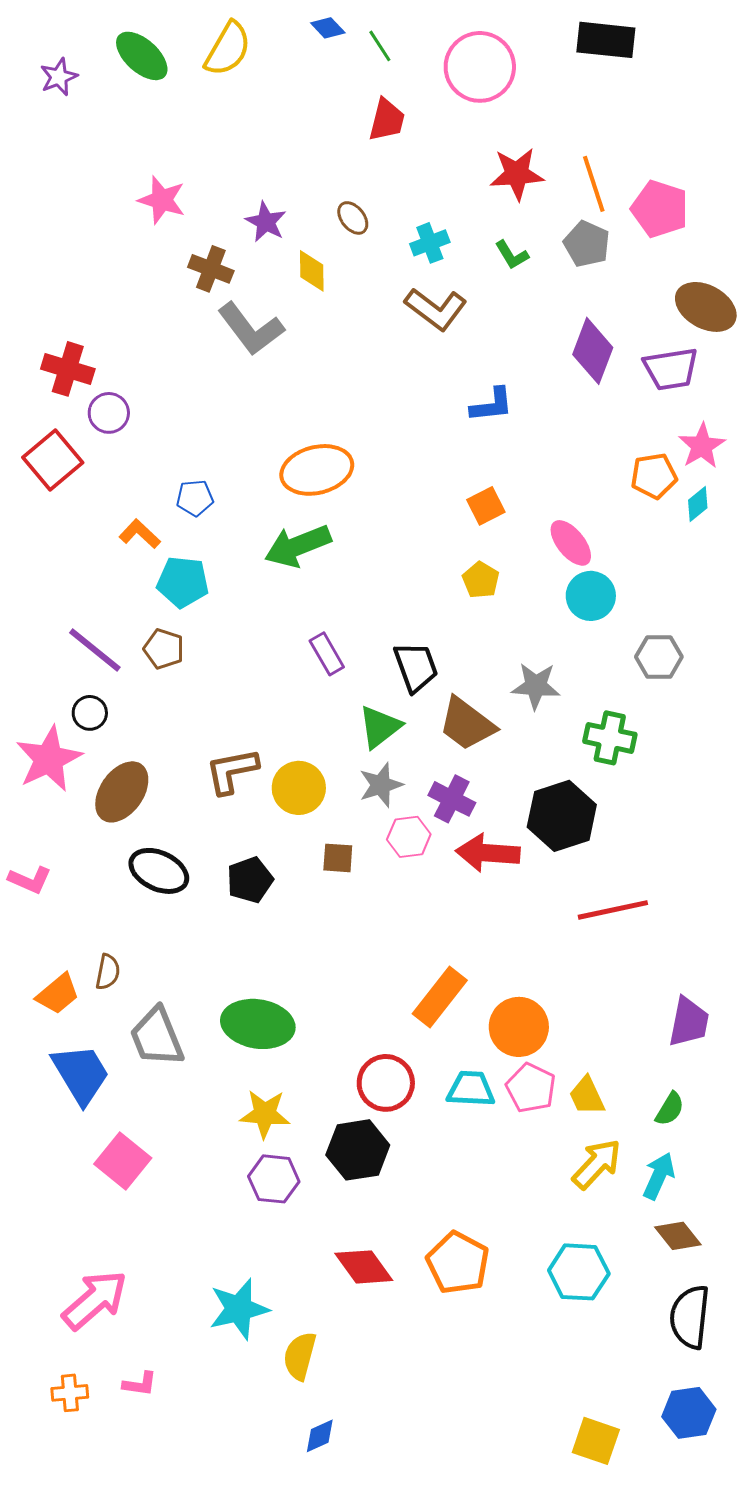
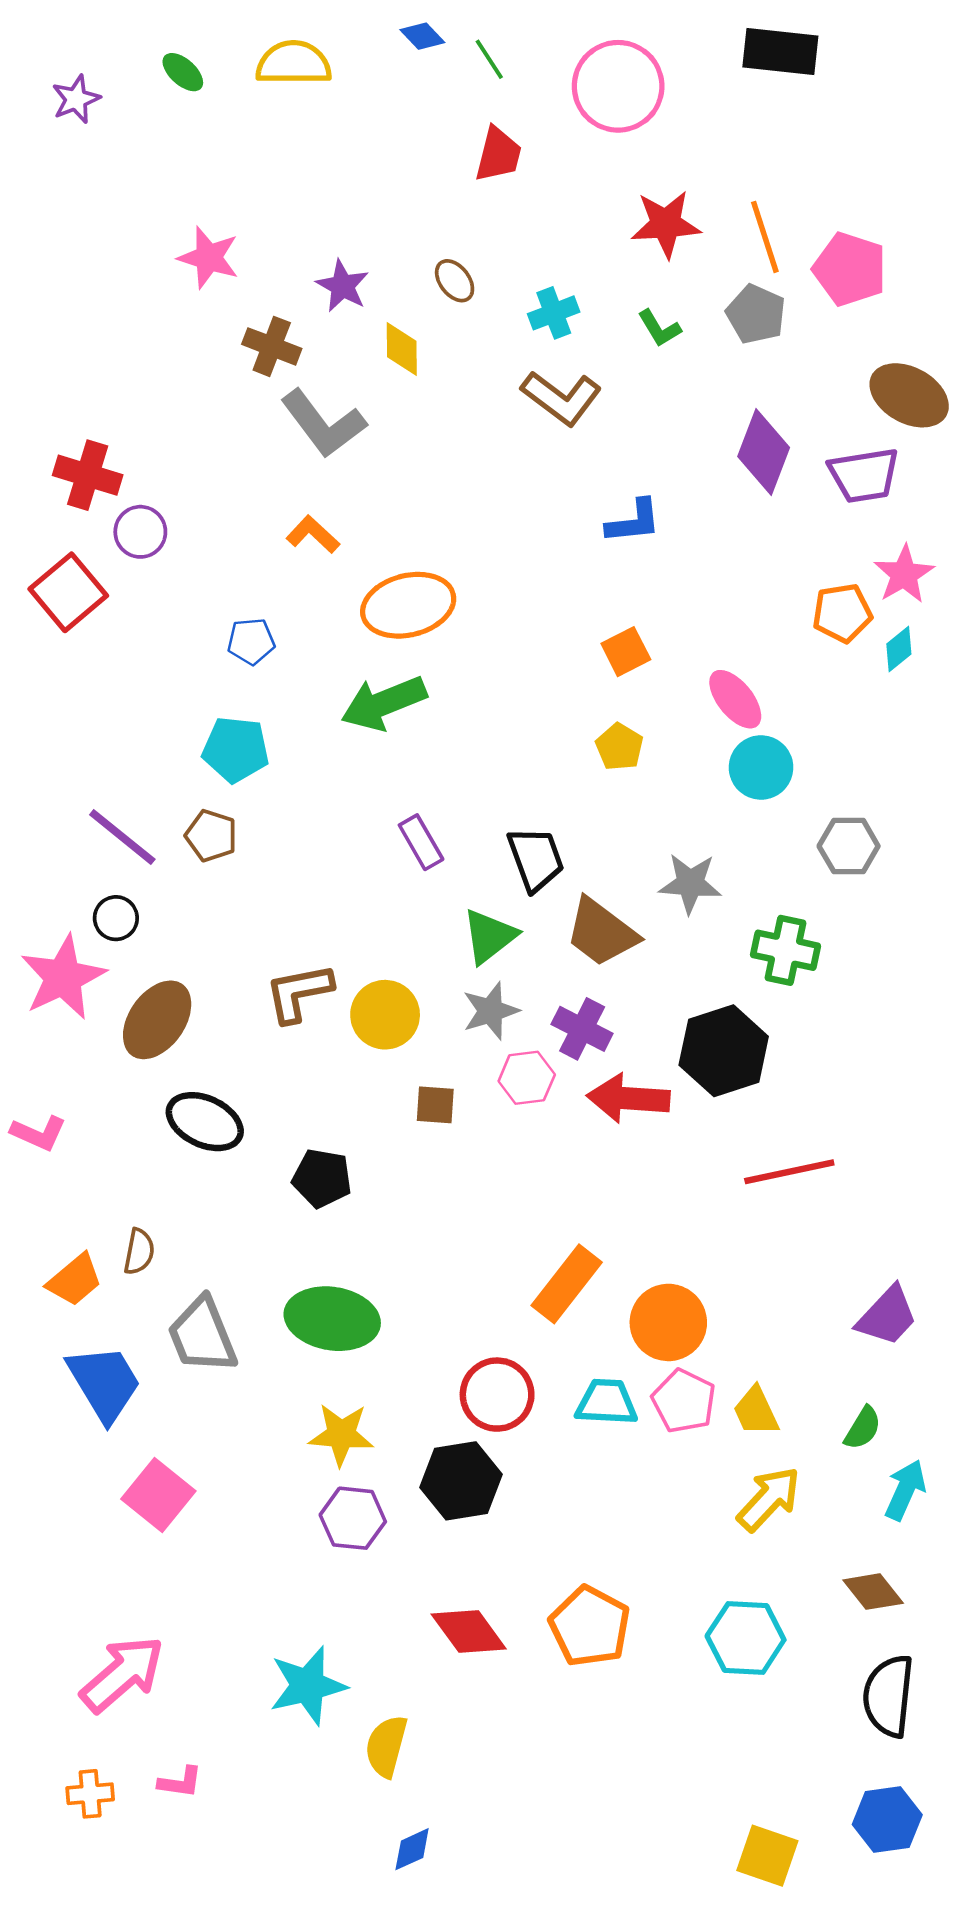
yellow semicircle: (228, 49) -> (294, 63), turned -120
green ellipse: (142, 56) -> (183, 72), size x0.6
orange L-shape: (140, 534) -> (313, 534), moved
black pentagon: (250, 880) -> (322, 1178), moved, turned 30
purple trapezoid: (689, 1022) -> (887, 1316), turned 32
cyan arrow: (659, 1176) -> (905, 1490), moved

